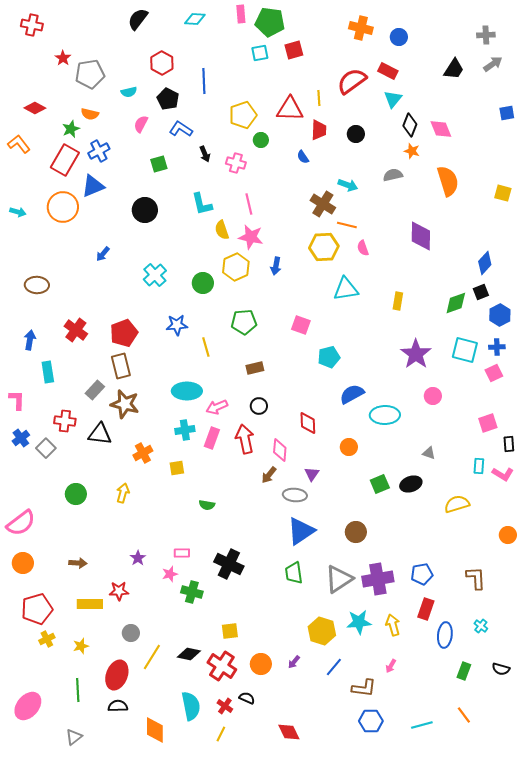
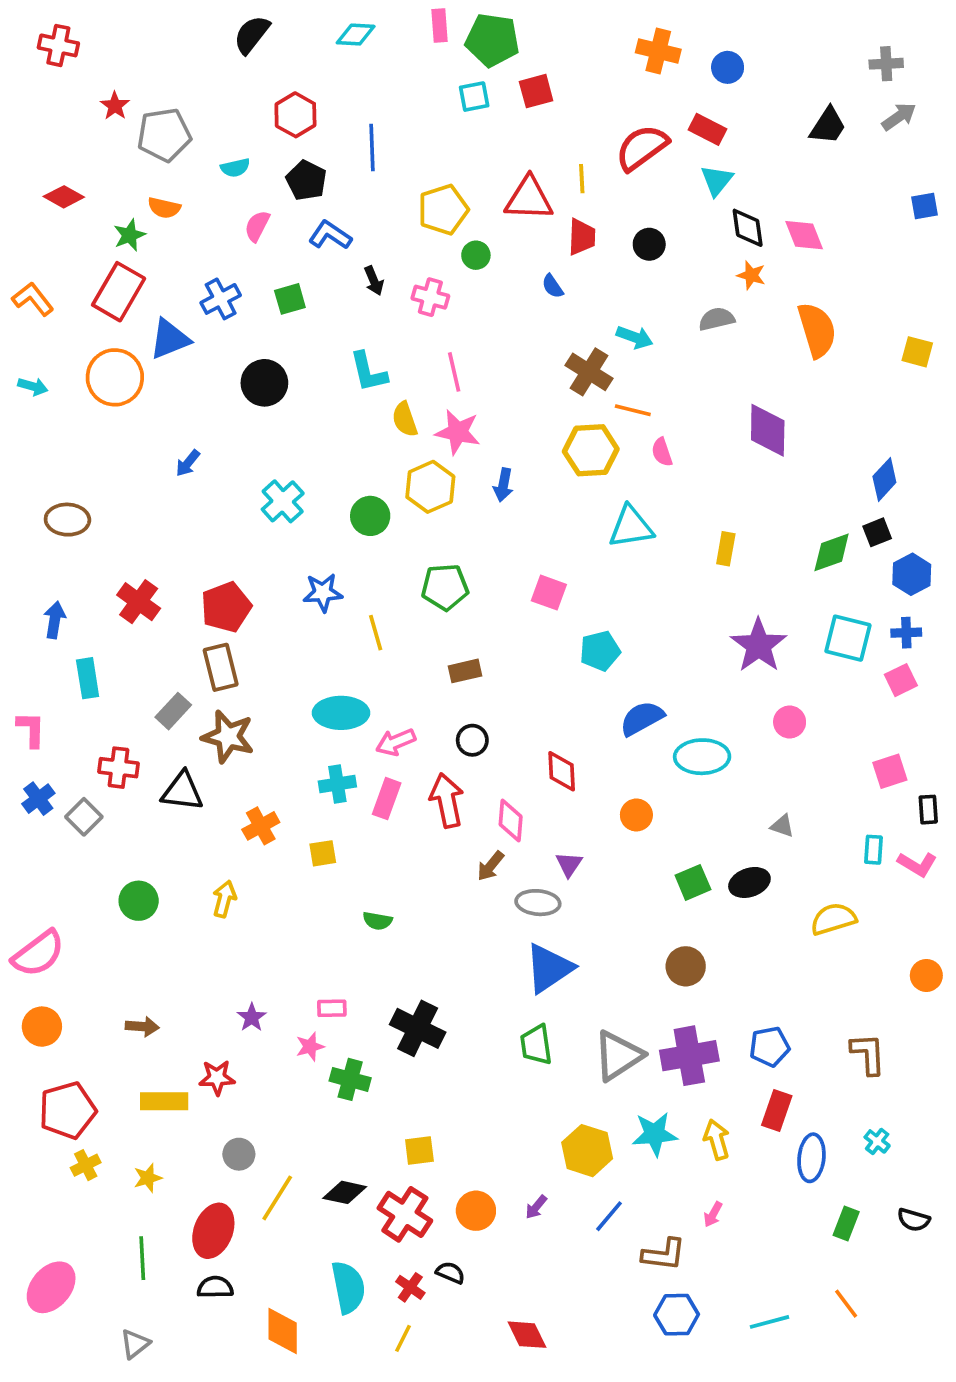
black diamond: (410, 125) -> (748, 228), turned -30
orange L-shape: (19, 144) -> (33, 299), moved
blue cross: (99, 151) -> (221, 299), moved
brown circle: (356, 532) -> (686, 966), moved

